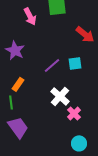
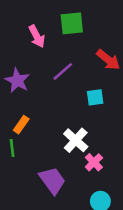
purple line: (52, 65) -> (63, 71), moved
purple trapezoid: (18, 127) -> (52, 180), moved

